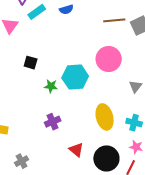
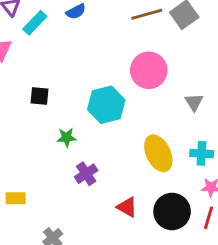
green star: (51, 86) -> (67, 137), moved

